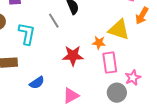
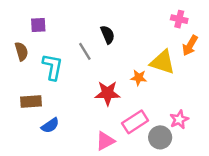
pink rectangle: (110, 63) -> (135, 122), moved, turned 65
blue semicircle: (37, 83) -> (50, 125), moved

